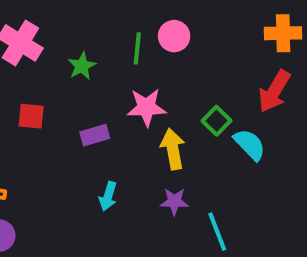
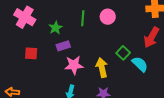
pink circle: (174, 36) -> (108, 17), moved
pink star: (146, 107) -> (74, 65), moved
purple rectangle: (95, 135) -> (63, 46), moved

